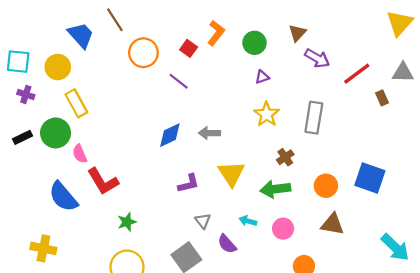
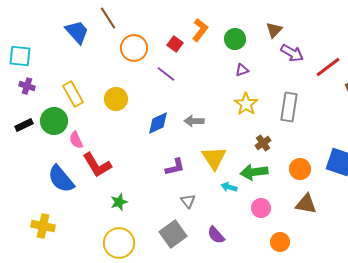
yellow circle: (58, 67) -> (116, 99), moved
cyan arrow: (248, 221) -> (229, 187), moved
purple semicircle: (227, 244) -> (216, 235), moved

